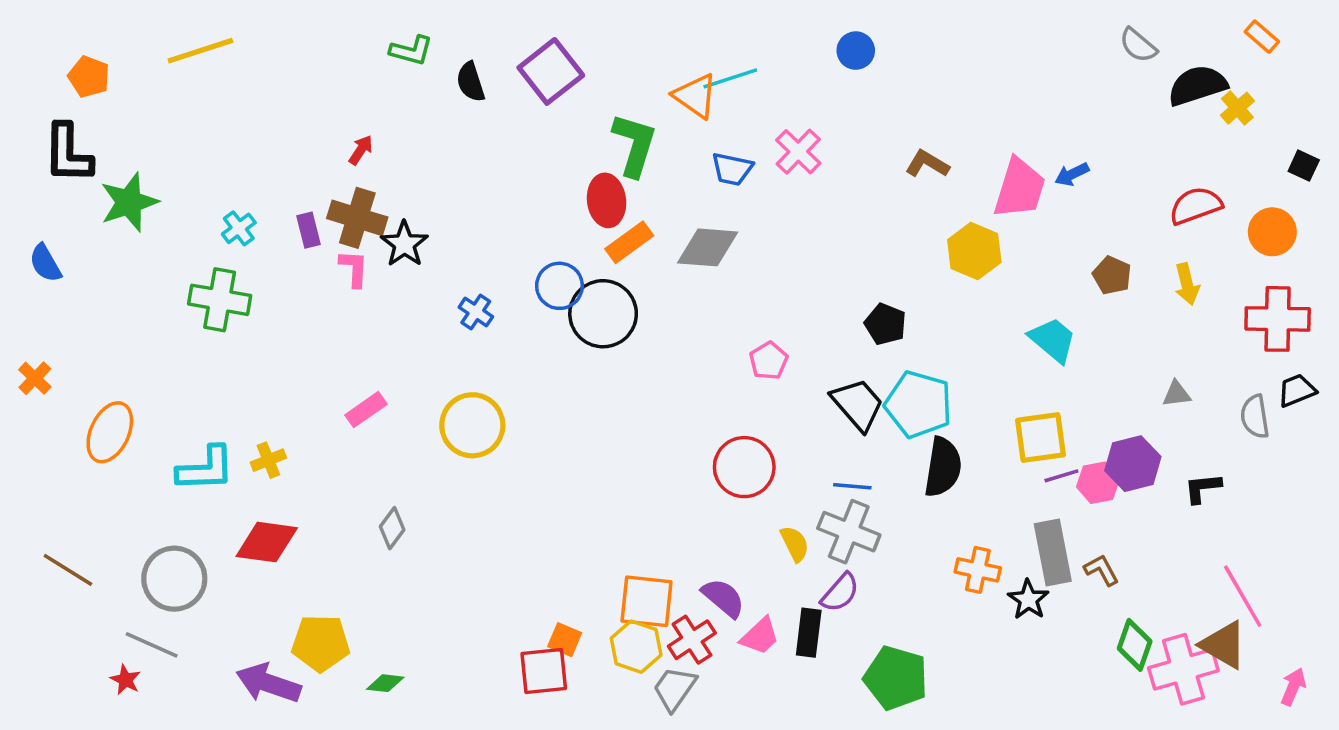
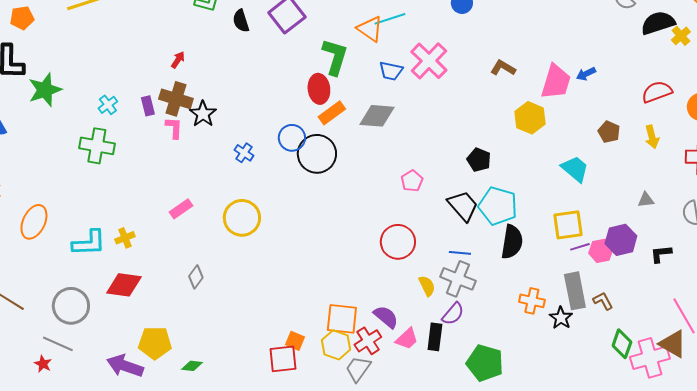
orange pentagon: (89, 77) -> (22, 18), turned -30
pink cross: (798, 152) -> (429, 61), size x1.4

